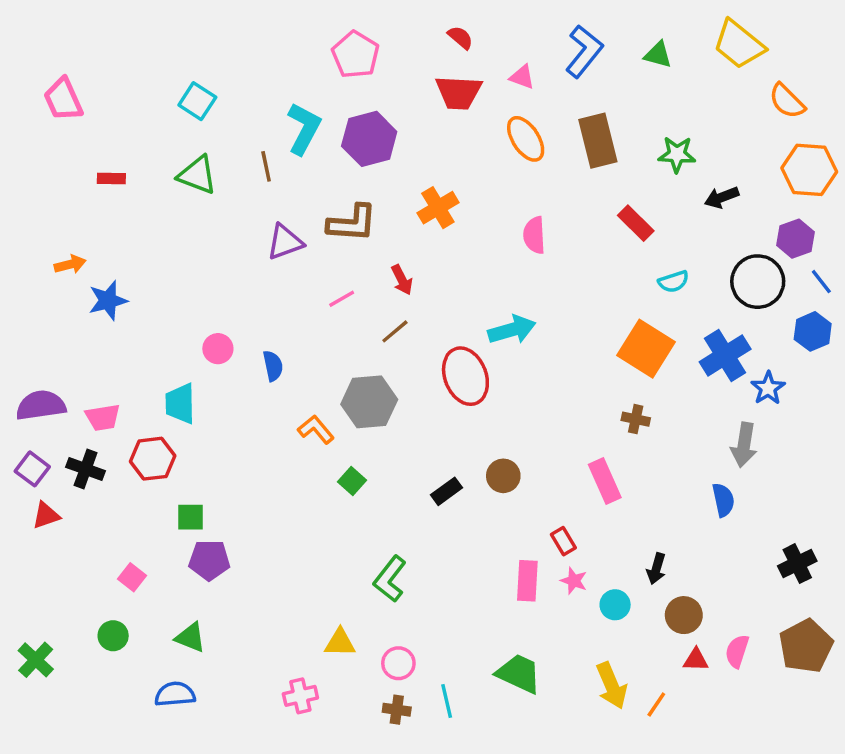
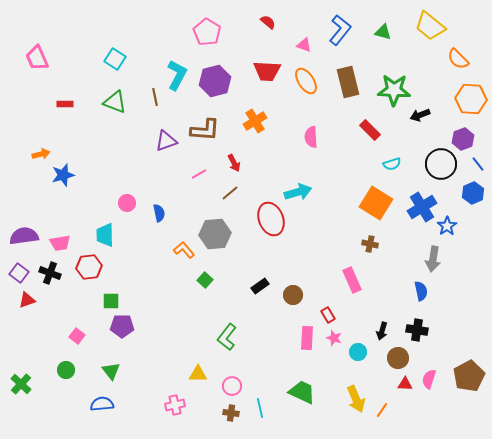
red trapezoid: (459, 92) -> (267, 71), moved
green star: (677, 154) -> (394, 90), size x1.5
brown circle: (503, 476) -> (293, 295), moved
black cross: (797, 564) -> (417, 330), moved, turned 35
green triangle: (190, 637) -> (111, 371), turned 30

